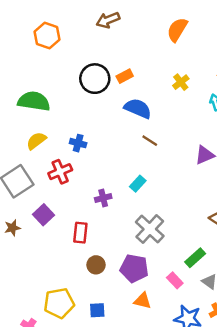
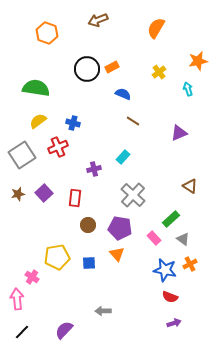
blue semicircle: (138, 108) -> (123, 94), size x0.7
purple square: (43, 215) -> (44, 193), moved
orange triangle: (143, 301) -> (117, 254), moved, turned 35

